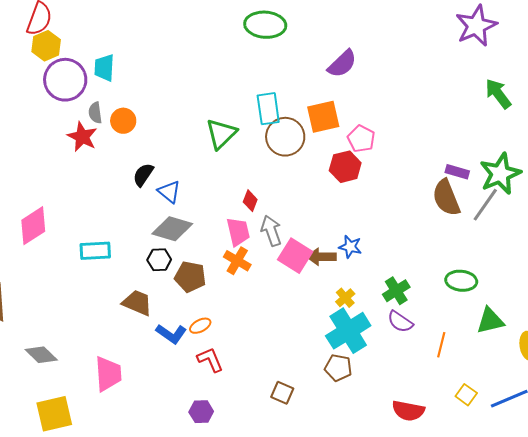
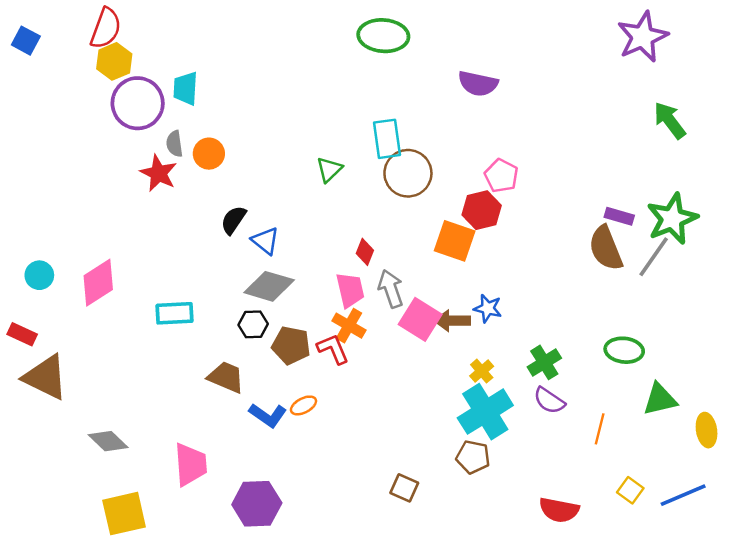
purple semicircle: (342, 64) -> (478, 84), turned 56
orange square: (323, 117) -> (455, 241), moved, turned 32
green triangle: (221, 134) -> (329, 170), size x0.7
red L-shape: (210, 360) -> (333, 349), moved
purple hexagon: (201, 412) -> (257, 504), moved, size x1.6

